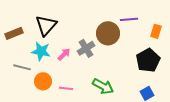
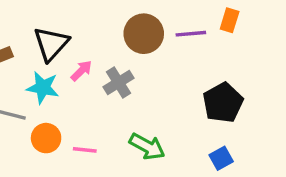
orange rectangle: (156, 31) -> (230, 20), moved
brown circle: (108, 33) -> (144, 34), moved
pink arrow: (64, 54) -> (81, 71), moved

